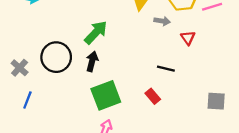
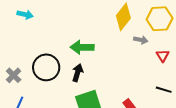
green arrow: (96, 32) -> (82, 47), turned -135
black line: (166, 69) -> (164, 90), moved

